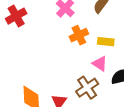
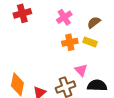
yellow rectangle: (106, 42) -> (90, 42), moved

